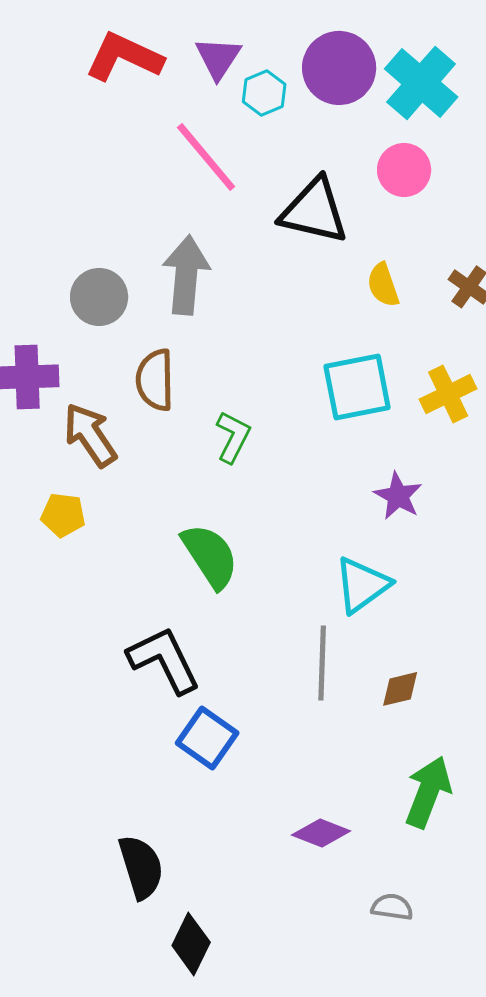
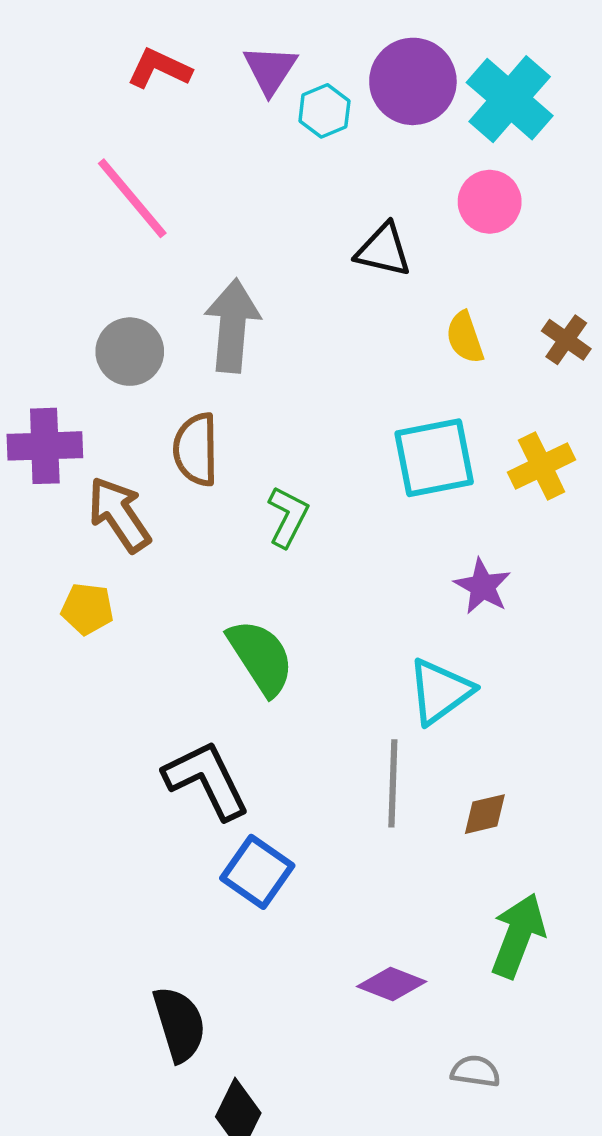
red L-shape: (124, 57) -> (159, 68), size x0.7
pink line: (206, 157) -> (132, 198), moved
black triangle: (314, 211) -> (383, 250), size x0.7

